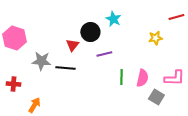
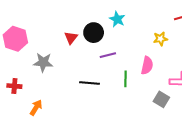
red triangle: (72, 45) -> (71, 38), moved
black line: (65, 68) -> (89, 83), moved
pink semicircle: (142, 78) -> (147, 65), moved

